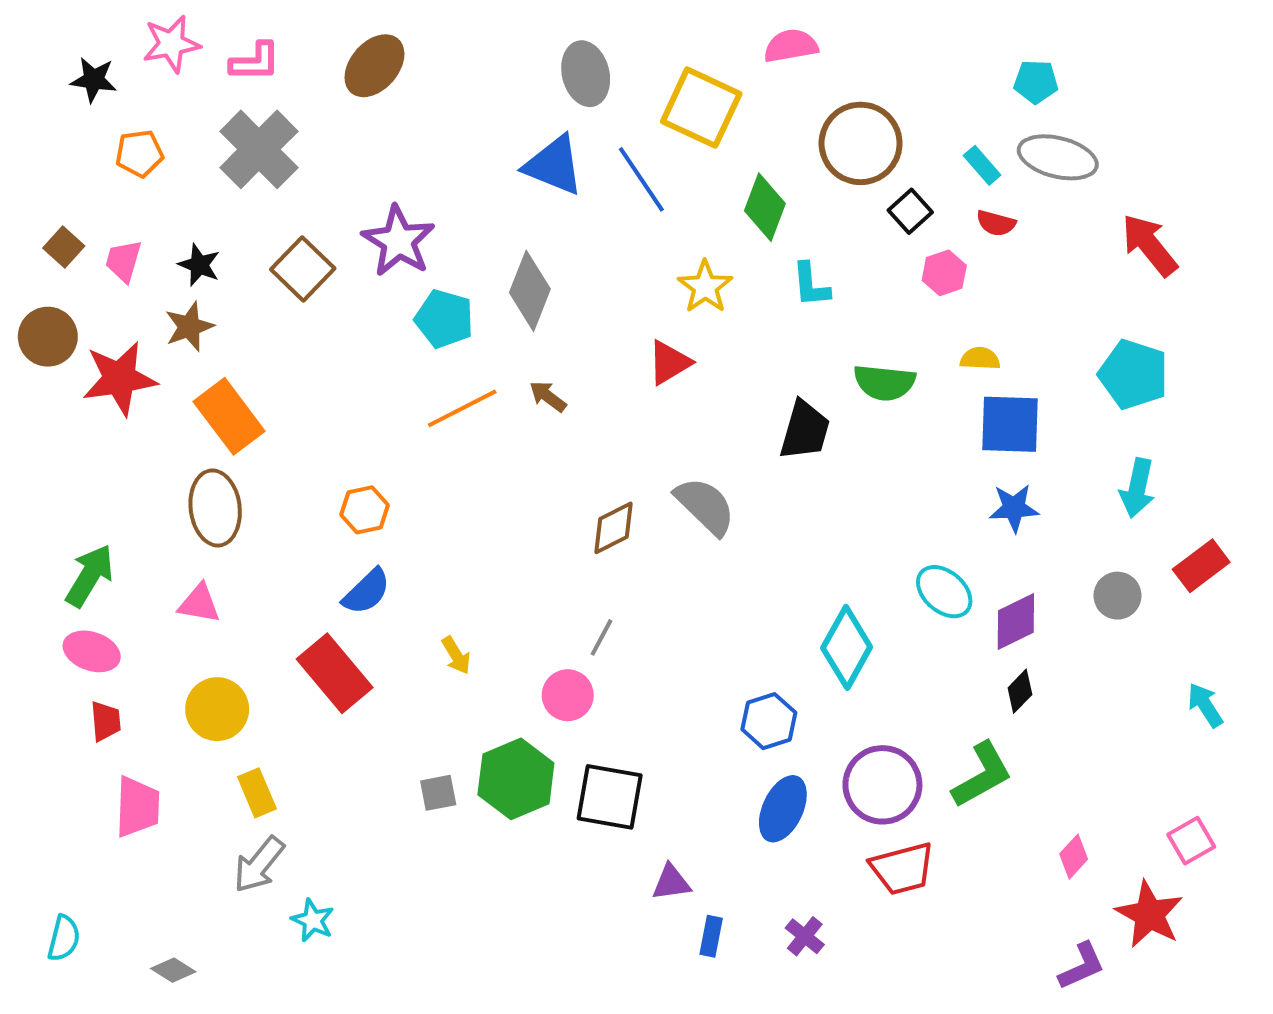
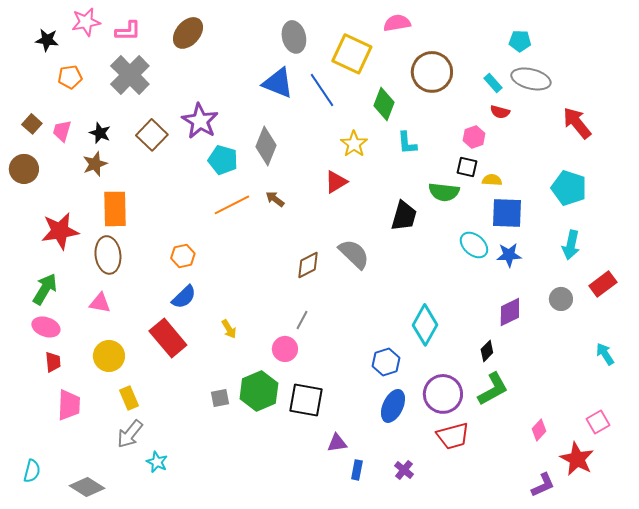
black square: (910, 211) -> (467, 167), moved, turned -35
red star: (120, 378) -> (60, 231), moved
orange rectangle: (229, 416) -> (115, 209), turned 36
cyan ellipse: (944, 592) -> (474, 245), moved
black diamond: (1020, 691) -> (487, 351), moved
gray diamond: (173, 970) -> (87, 487), size x1.6

